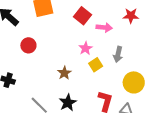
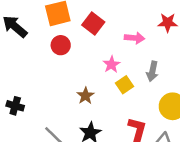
red square: (82, 16) -> (93, 23), moved
red circle: (28, 45) -> (61, 45), moved

